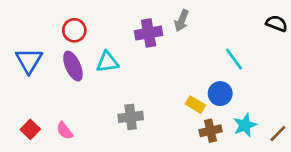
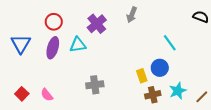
purple cross: (149, 33) -> (97, 24), moved, turned -30
purple ellipse: (73, 66) -> (53, 48), turned 40
yellow rectangle: (195, 105) -> (142, 76), turned 40

